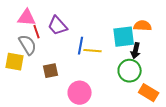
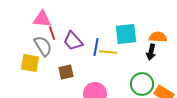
purple trapezoid: (58, 26) -> (73, 41), moved
orange semicircle: (143, 26) -> (158, 37), moved
cyan square: (124, 37) -> (126, 34), moved
green circle: (130, 71) -> (142, 84), moved

